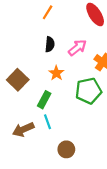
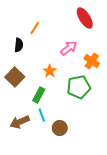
orange line: (48, 12) -> (35, 28), moved
black semicircle: (50, 44) -> (19, 45), moved
brown circle: (66, 149) -> (60, 128), moved

